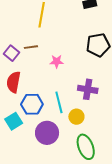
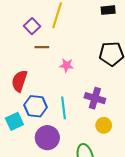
purple square: (11, 53) -> (32, 26), moved
yellow circle: (76, 117) -> (104, 125), moved

